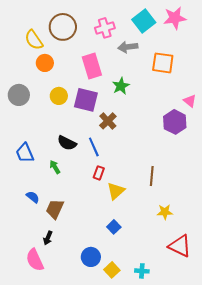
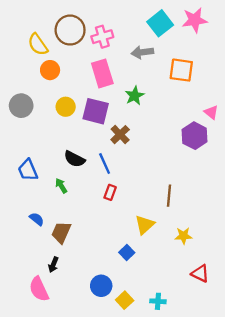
pink cross: (105, 28) -> (102, 37), moved
yellow triangle: (116, 191) -> (145, 225), moved
red triangle: (180, 246) -> (200, 274), size x0.7

